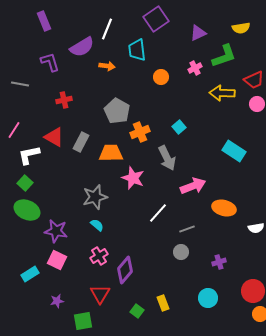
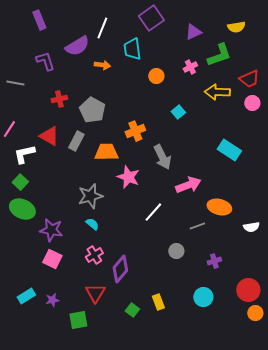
gray pentagon: (117, 111) -> (92, 110), moved
cyan square: (179, 127) -> (178, 112), moved
gray line: (187, 229) -> (197, 226), moved
cyan rectangle: (30, 274) -> (26, 296), moved

